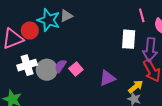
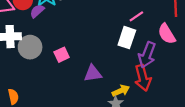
pink line: (142, 15) -> (136, 16), moved, turned 56
purple semicircle: (60, 66) -> (37, 11), moved

